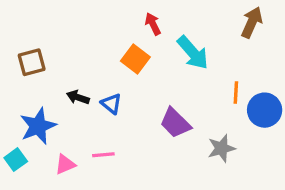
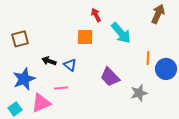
orange square: (135, 59) -> (85, 37), turned -36
pink line: (103, 155) -> (61, 88), moved
cyan square: (16, 160) -> (15, 109), moved
pink triangle: (65, 164) -> (41, 103), size x1.5

